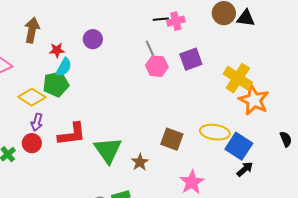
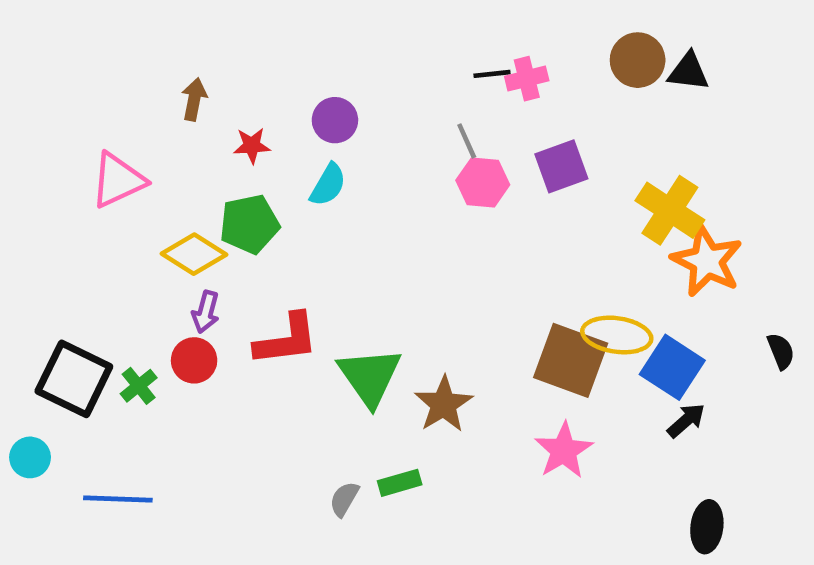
brown arrow: (32, 30) -> (194, 99), size x0.7
cyan semicircle: (64, 67) -> (328, 185), moved
brown square: (172, 139) -> (571, 360), moved, size x1.4
brown star: (140, 162) -> (444, 404), size x1.4

